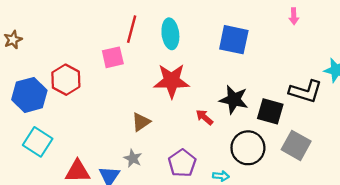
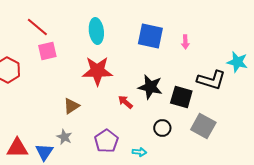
pink arrow: (294, 16) -> (185, 42), moved
red line: (132, 29) -> (37, 27), moved, turned -65
black circle: (248, 148) -> (162, 128), size x0.6

